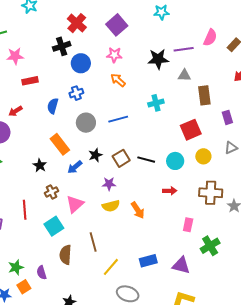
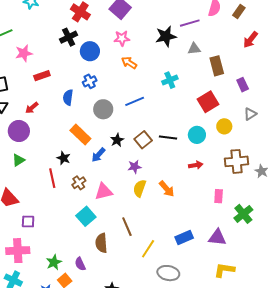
pink triangle: (75, 204) -> (104, 192), turned 36
yellow semicircle: (111, 206) -> (140, 188), turned 132
red line: (25, 210) -> (52, 178), moved

